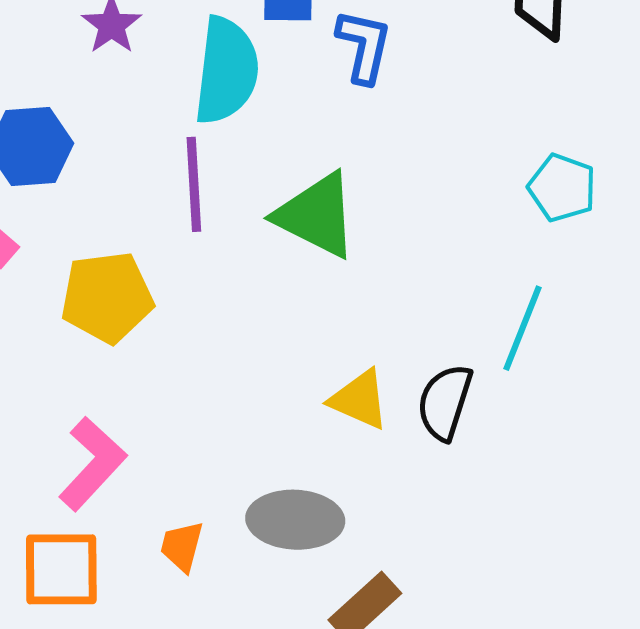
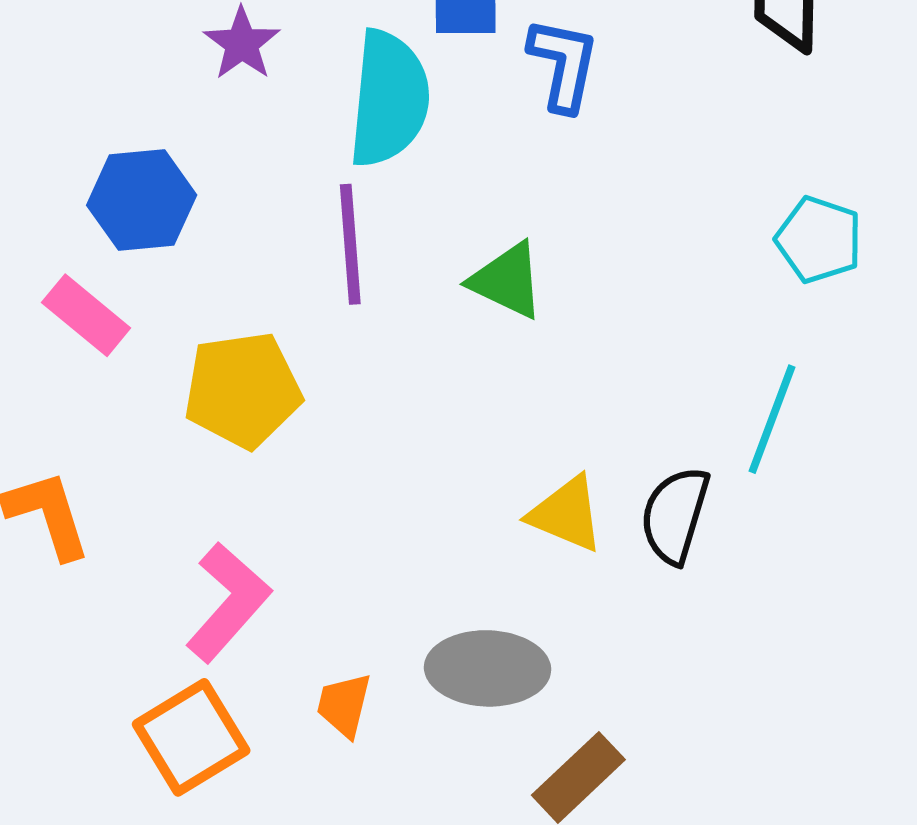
green triangle: (316, 215) -> (507, 281), size x0.7
orange square: (61, 569) -> (191, 737), turned -30

